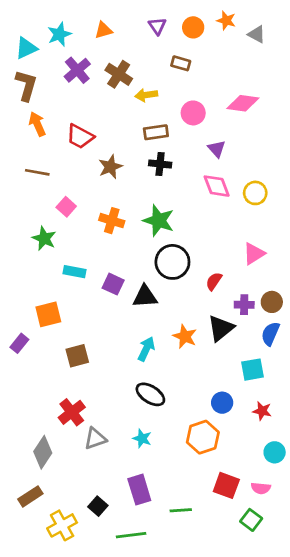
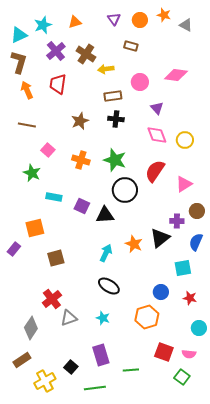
red trapezoid: (80, 136) -> (58, 84), moved, turned 70
red semicircle: (214, 281) -> (155, 171), moved, size x1.6
brown circle: (272, 302) -> (197, 211), moved

